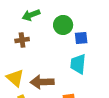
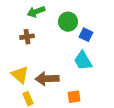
blue square: (81, 38) -> (86, 35), turned 32
cyan trapezoid: (78, 64) -> (83, 61), turned -35

